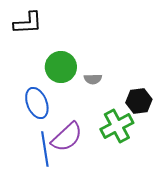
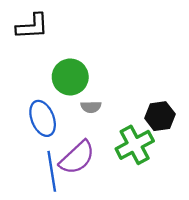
gray semicircle: (93, 79) -> (91, 107), moved

